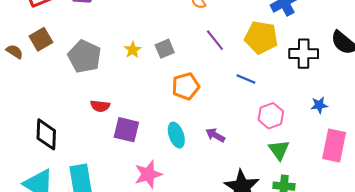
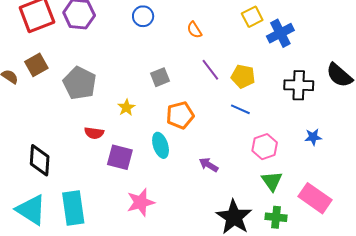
yellow pentagon: (261, 37) -> (243, 76), moved, size x0.7
yellow star: (133, 50) -> (126, 108), moved
cyan ellipse: (176, 135) -> (161, 145), moved
pink rectangle: (334, 145) -> (315, 198), moved, turned -68

